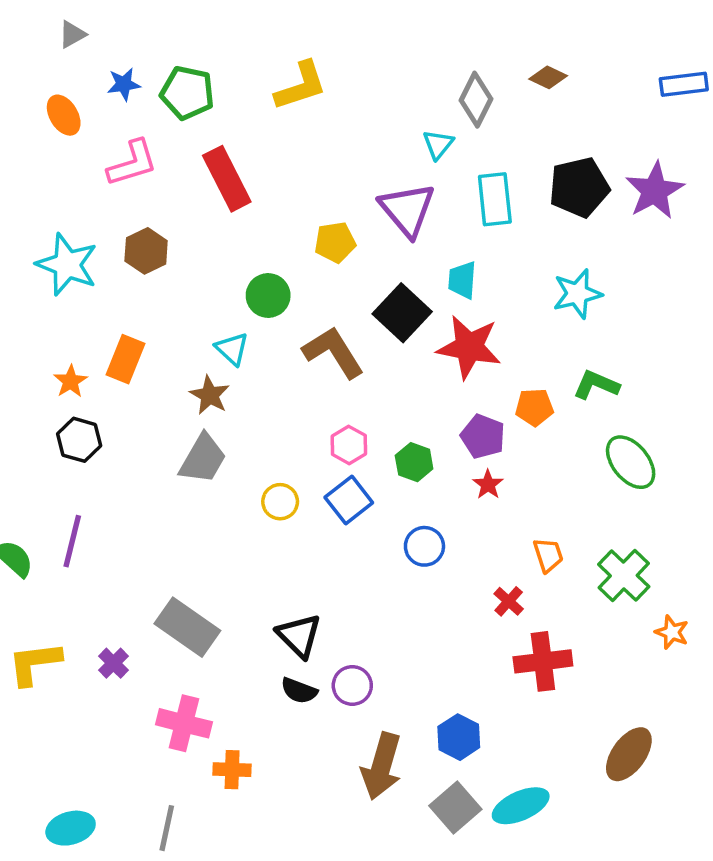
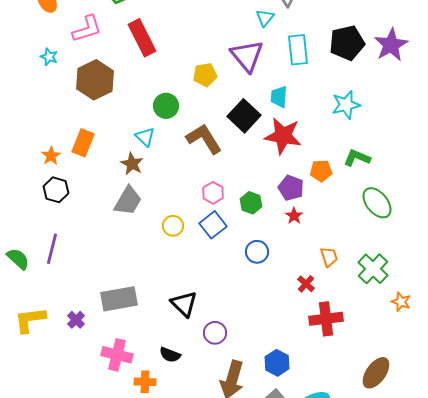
brown hexagon: (146, 251) -> (95, 80), size x1.5
cyan star: (67, 265) -> (49, 57), moved, size x0.5
gray rectangle: (187, 627) -> (119, 299), turned -45
black semicircle: (299, 691) -> (170, 355), moved

